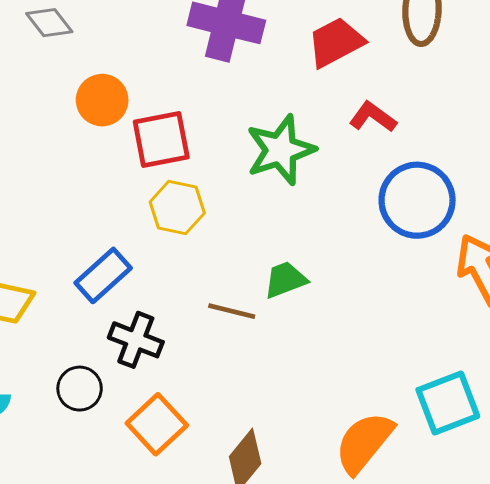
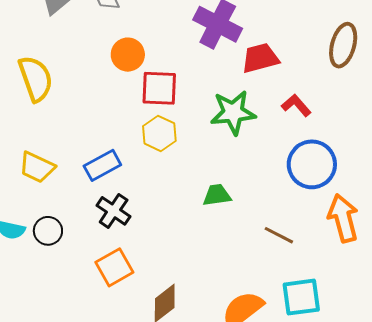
red trapezoid: (336, 42) -> (260, 58), moved
brown line: (232, 311) -> (279, 235), moved
black circle: (80, 389) -> (48, 231), moved

